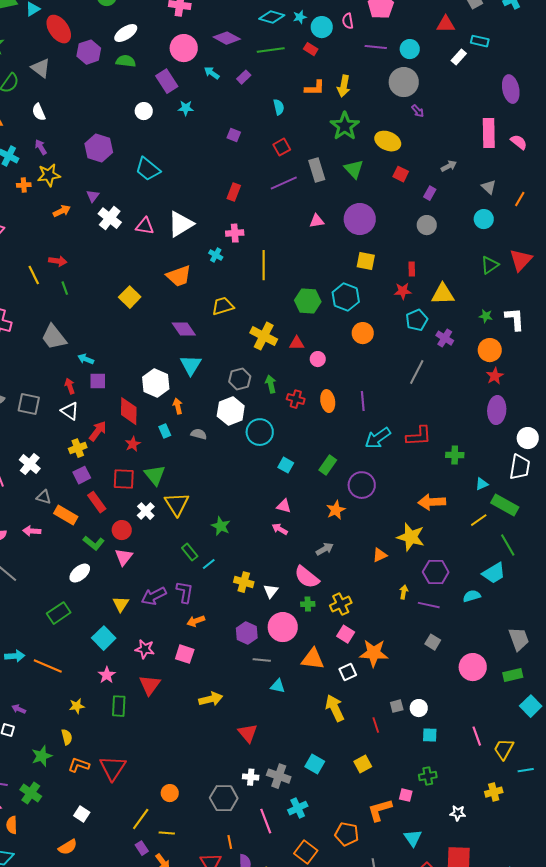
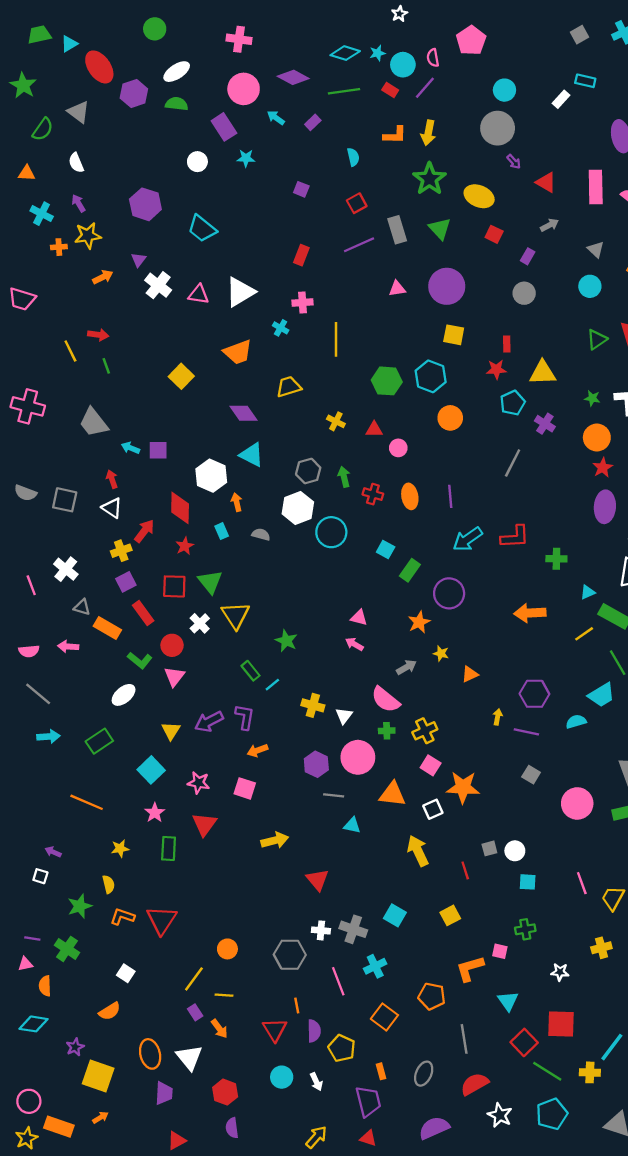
red triangle: (446, 24) -> (546, 182), moved, turned 30
purple line: (376, 47) -> (425, 88), moved, turned -55
yellow cross: (264, 336) -> (336, 421), size x0.6
cyan triangle: (191, 365) -> (252, 455), turned -35
purple square: (98, 381) -> (158, 450), moved
cyan square: (286, 465) -> (386, 549), moved
yellow star: (411, 537) -> (441, 653), moved, size x0.5
cyan arrow: (15, 656) -> (48, 737), moved

